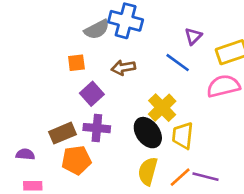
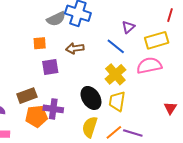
purple square: (92, 94) -> (50, 67), turned 30
yellow cross: (162, 108) -> (115, 74), moved
purple cross: (97, 128) -> (53, 109), moved

